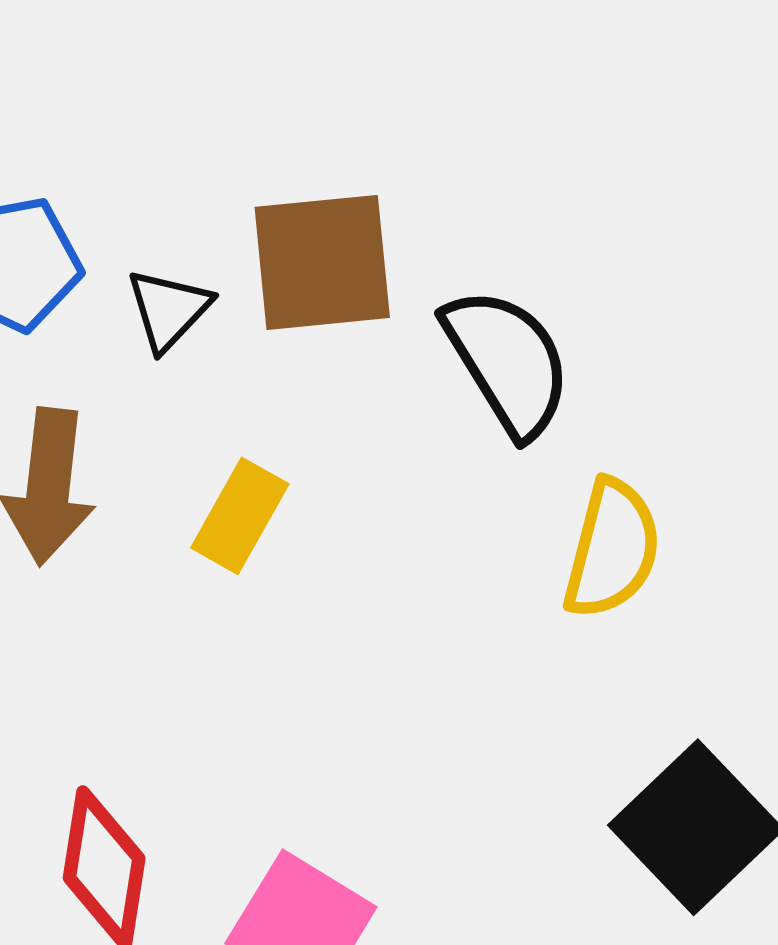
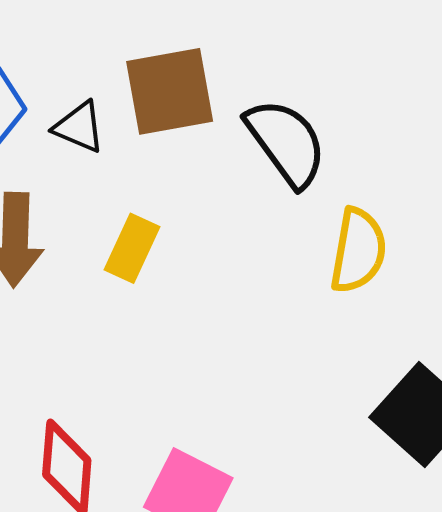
black triangle: (169, 310) -> (79, 127), turned -46

